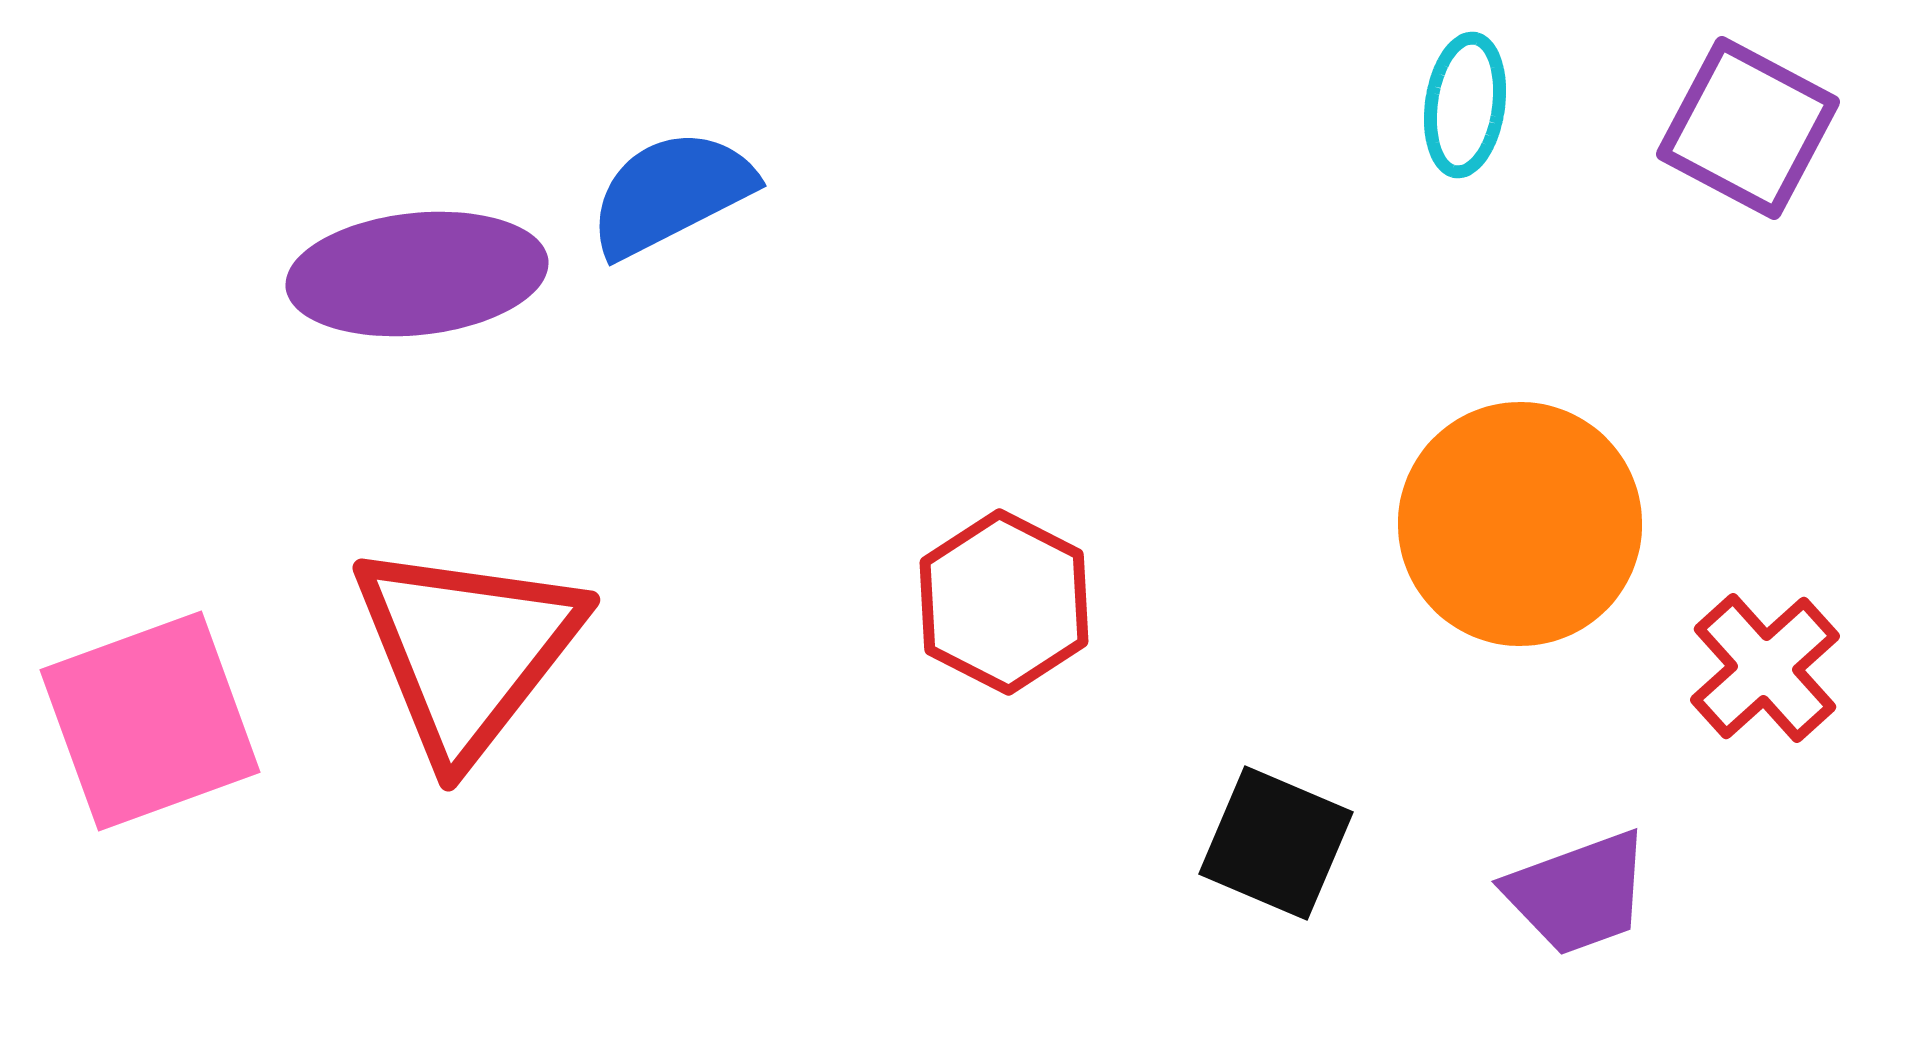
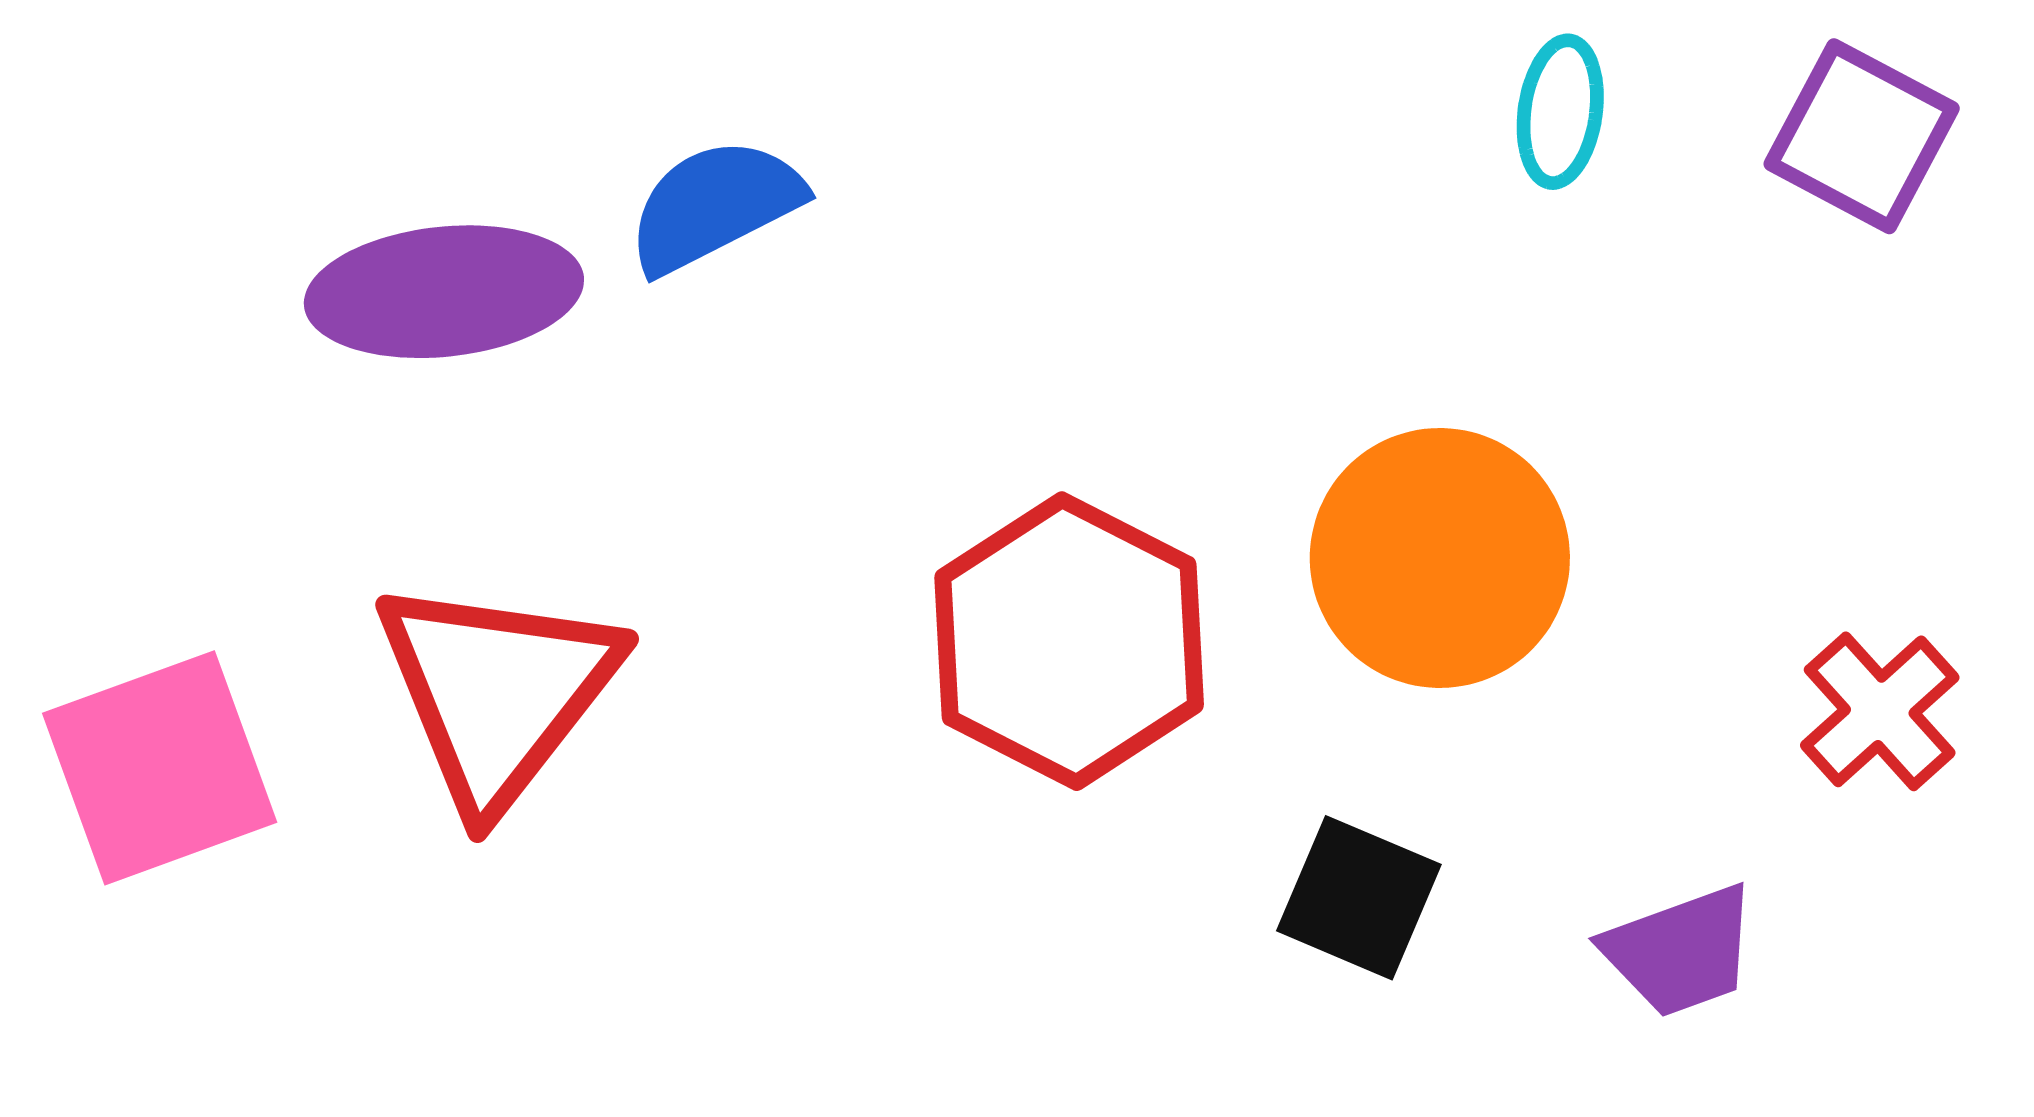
orange circle: (1520, 524) -> (1440, 558), moved
red hexagon: (1004, 602) -> (1069, 641), size x1.5

